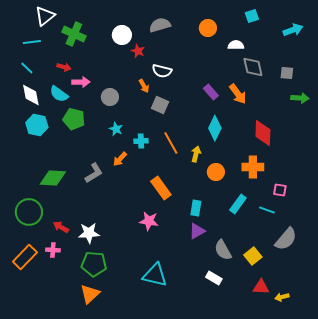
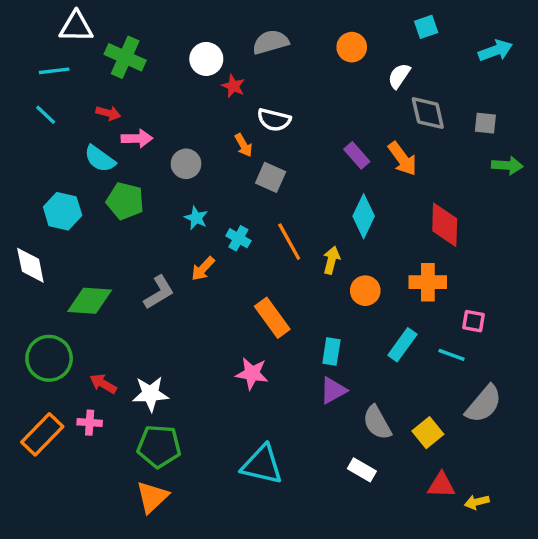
white triangle: (45, 16) -> (76, 27), turned 40
white semicircle: (236, 45) -> (399, 76), turned -56
white diamond: (31, 95) -> (30, 265), moved
cyan cross: (141, 141) -> (238, 238), turned 32

